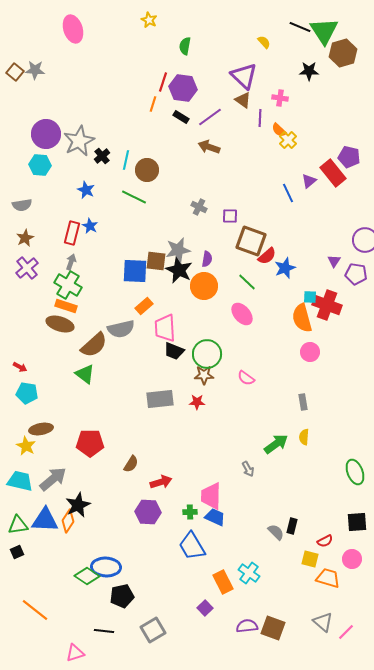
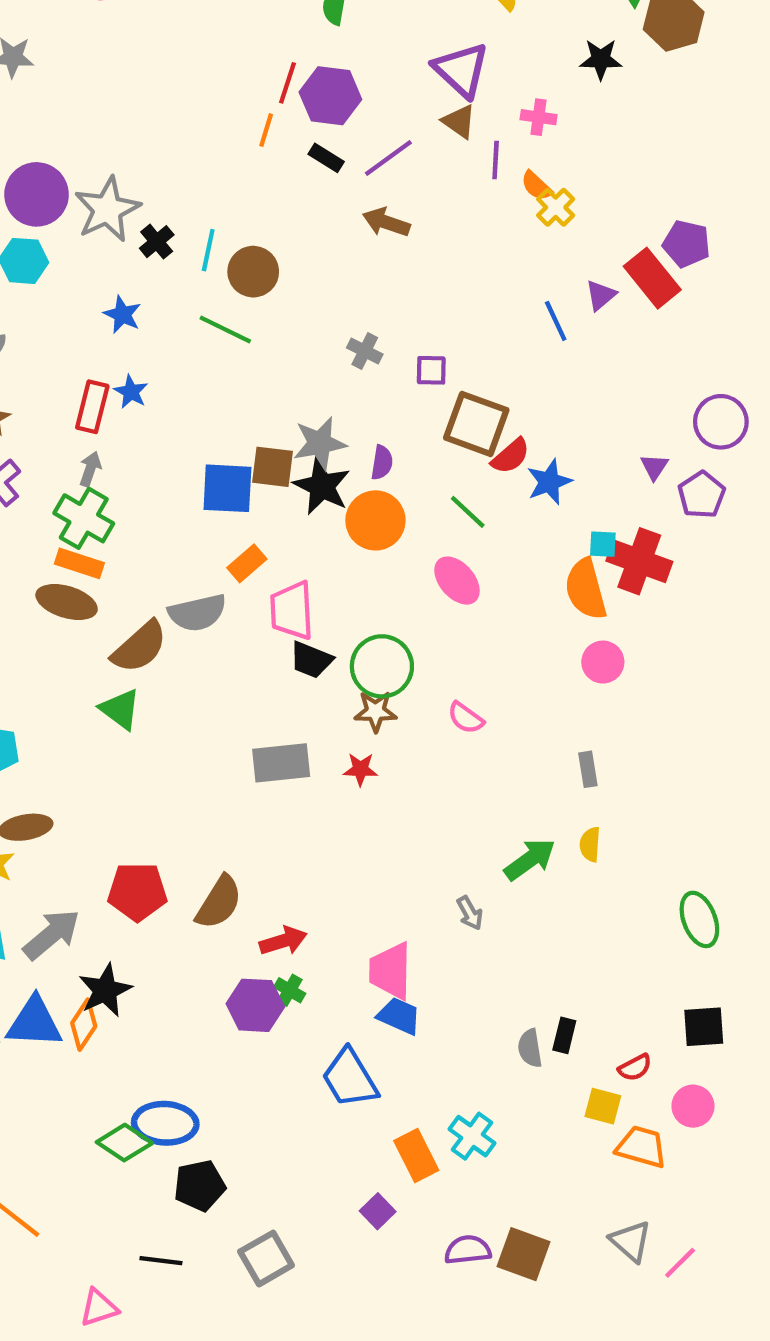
purple pentagon: (356, 274) -> (702, 495), turned 30
red pentagon: (90, 443) -> (137, 892), moved
brown semicircle: (131, 464) -> (219, 902), size x1.5
green cross: (190, 512) -> (290, 990), moved, turned 32
gray semicircle: (276, 532) -> (530, 1048), turned -144

